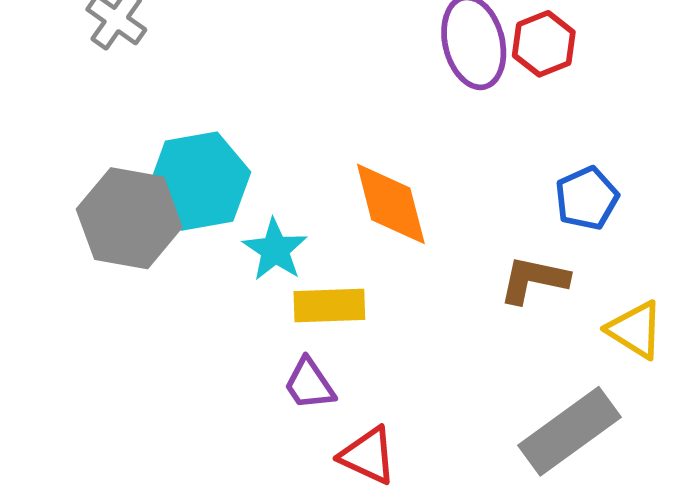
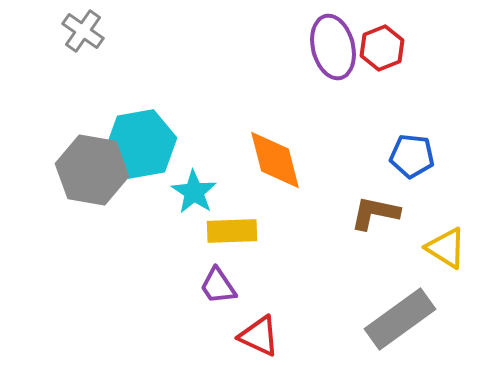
blue pentagon: (587, 198) -> (412, 156), turned 30

